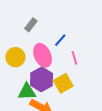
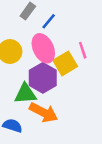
blue line: (60, 40) -> (49, 21), moved
yellow square: (63, 83) -> (65, 63), moved

